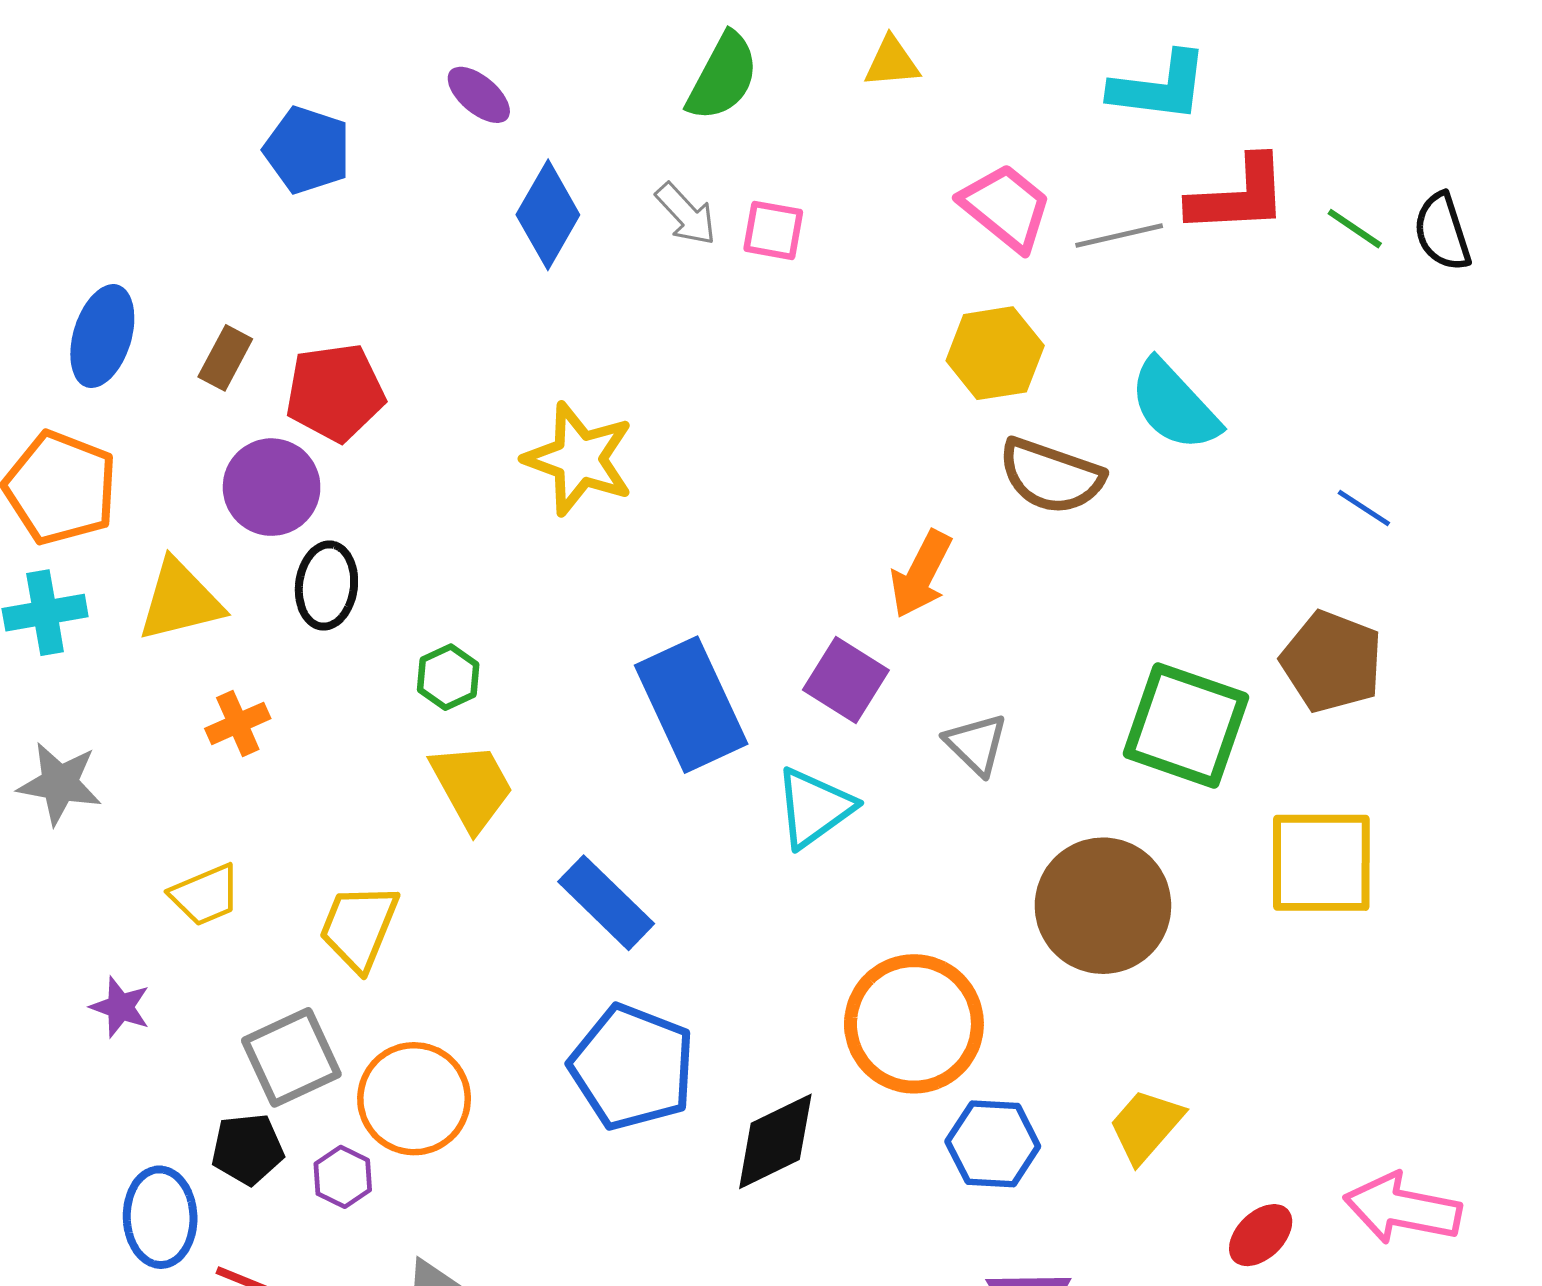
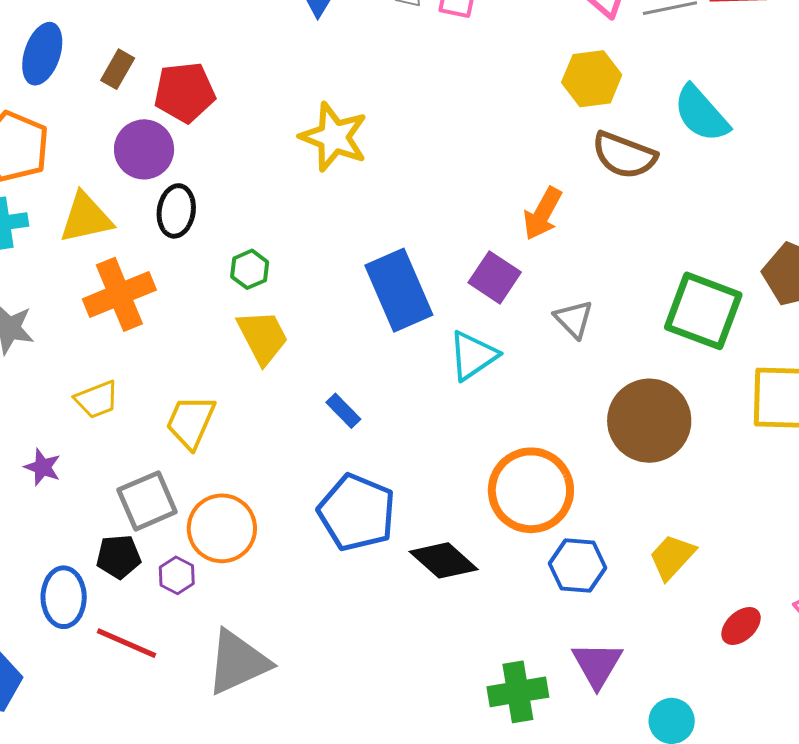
orange cross: (238, 723) -> (119, 294), size x1.8
blue rectangle: (606, 903) -> (343, 411), size x0.6
black diamond: (775, 1141) -> (444, 560), turned 66

